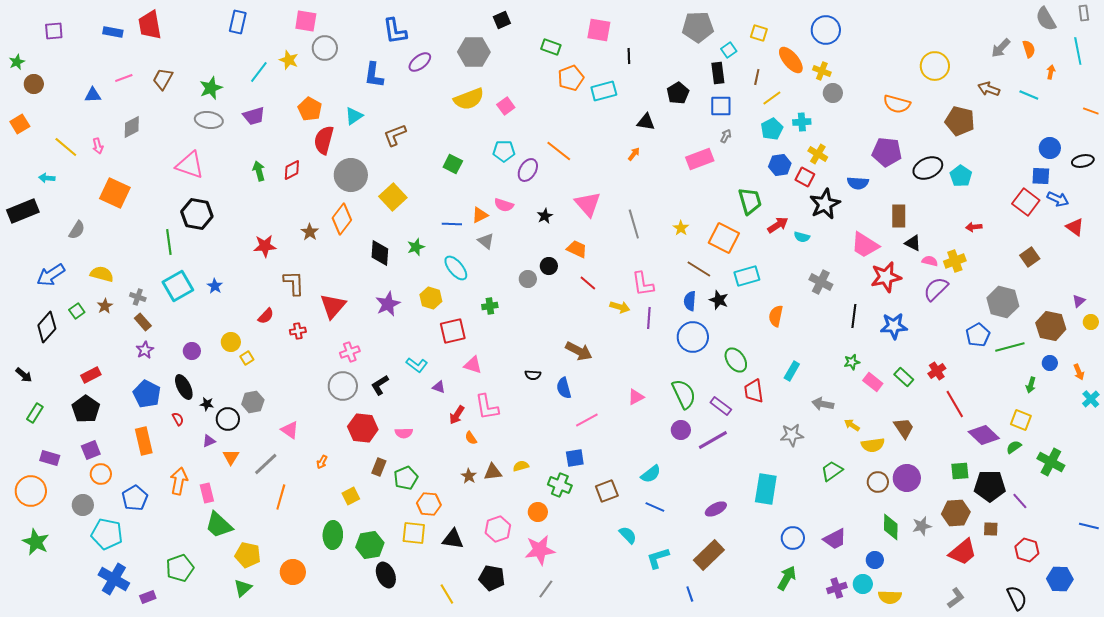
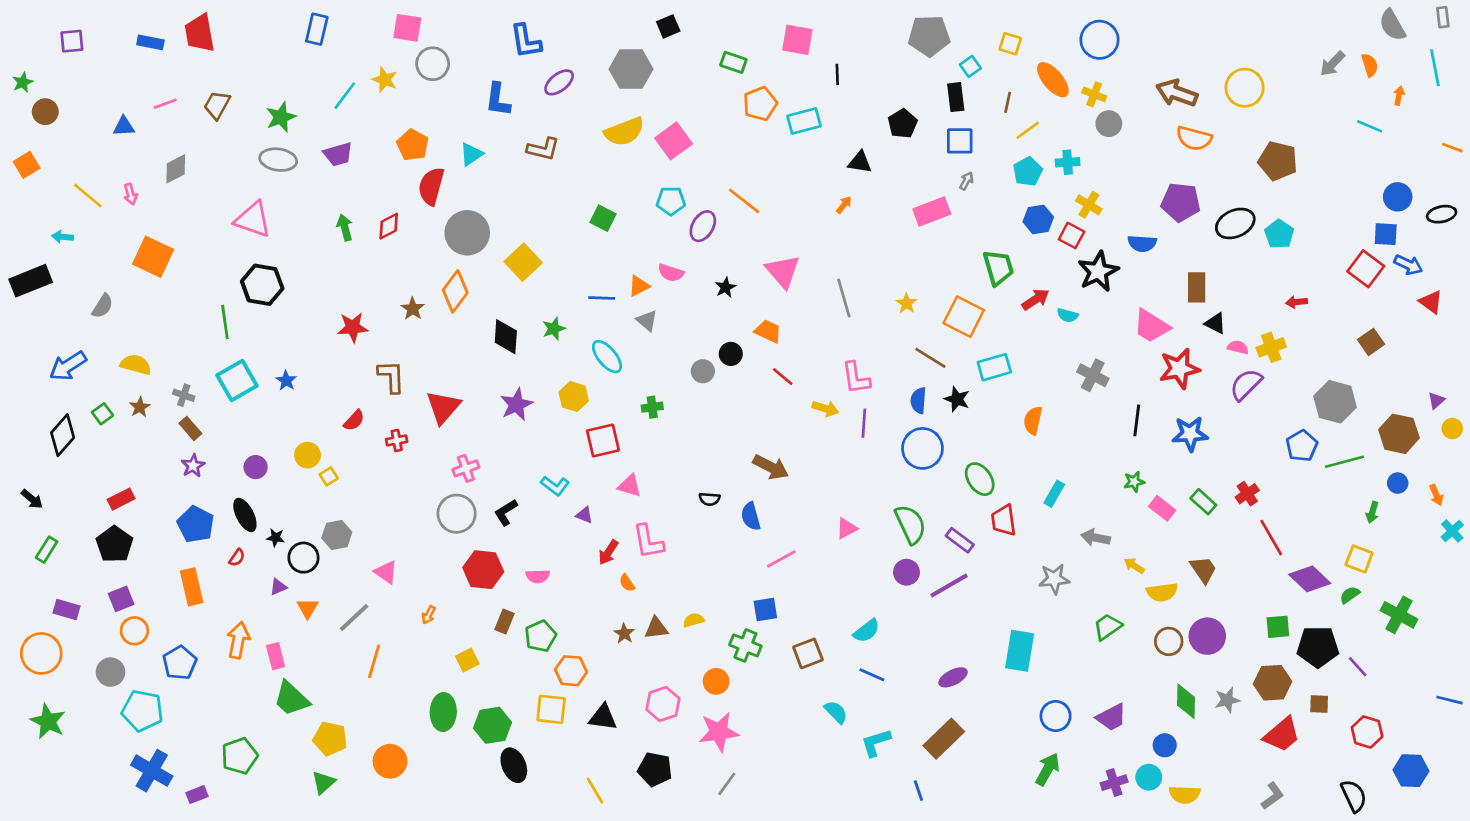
brown arrow: (989, 89) -> (1177, 93), moved, size x1.4
pink square: (506, 106) -> (674, 141), size x1.5
brown L-shape: (395, 135) -> (543, 149), moved, turned -145
red semicircle: (178, 419) -> (237, 558), turned 64

